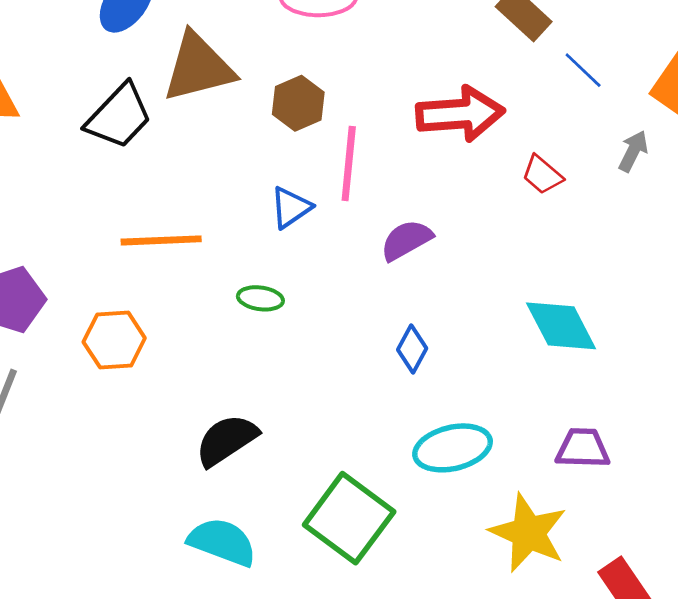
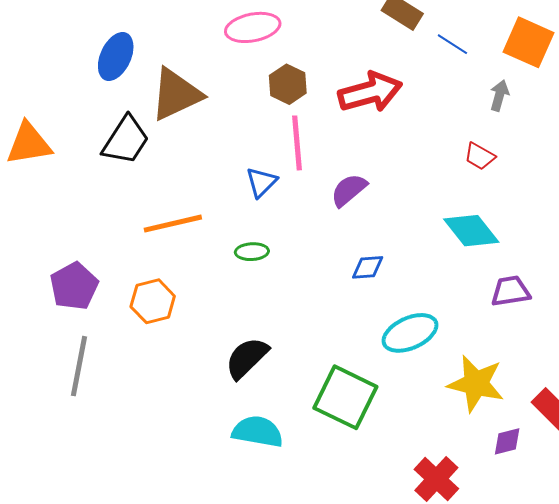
brown hexagon: (298, 103) -> (288, 84), moved
red trapezoid: (542, 175) -> (480, 156), moved
blue diamond: (412, 349) -> (368, 267), turned 68
purple trapezoid: (583, 448) -> (511, 291), moved

